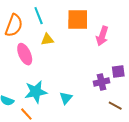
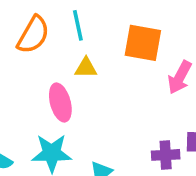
pink ellipse: (25, 54) -> (60, 103), moved

